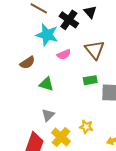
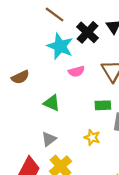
brown semicircle: (27, 63) -> (20, 77), moved
yellow star: (86, 127) -> (92, 137), moved

